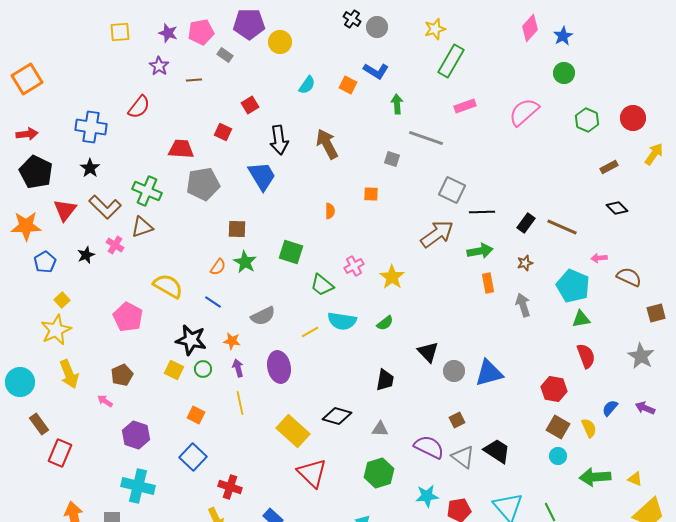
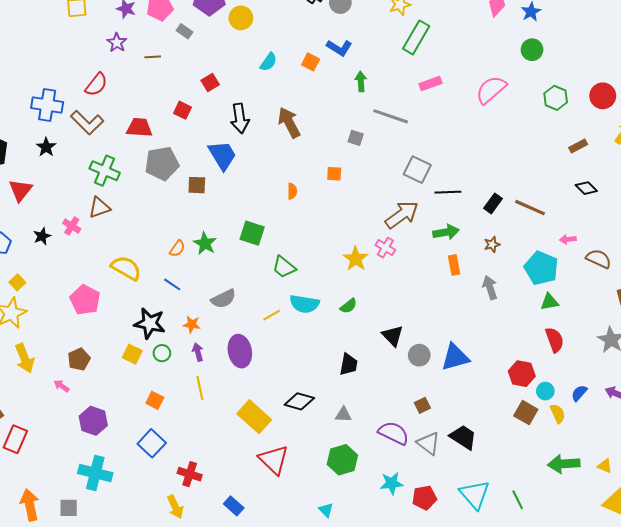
brown L-shape: (105, 207) -> (87, 122), moved
brown square: (237, 229) -> (197, 185), moved
pink cross: (354, 266) -> (385, 248), moved, turned -30
cyan circle: (558, 456) -> (545, 391), moved

